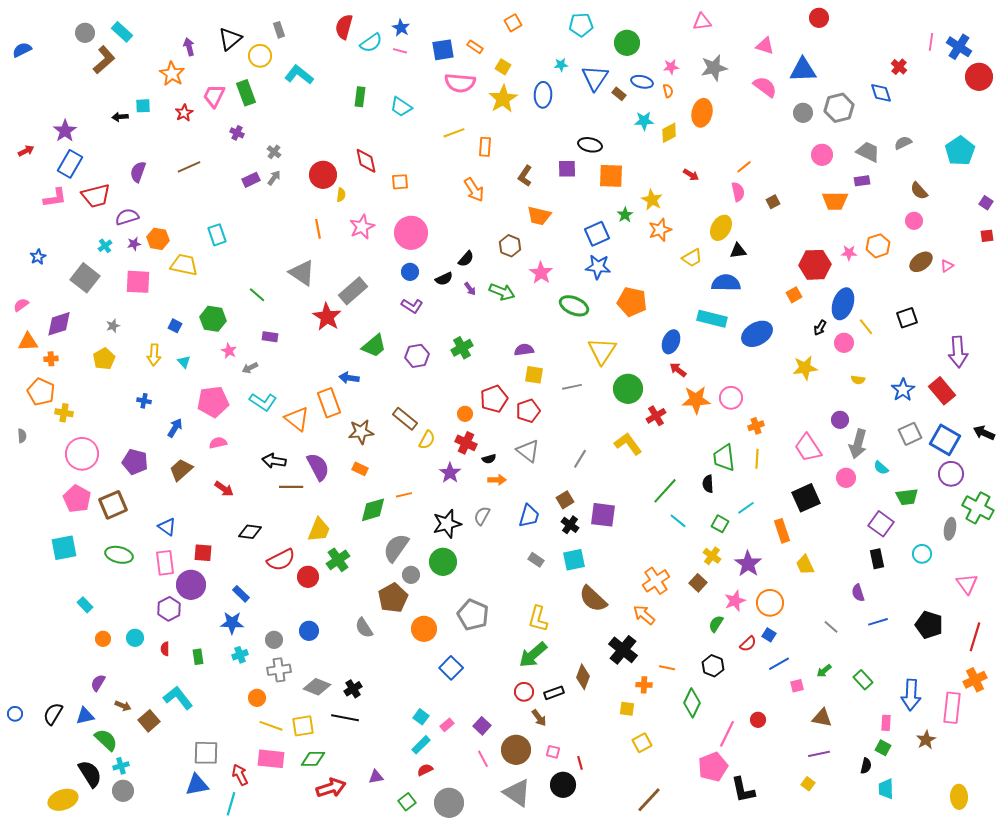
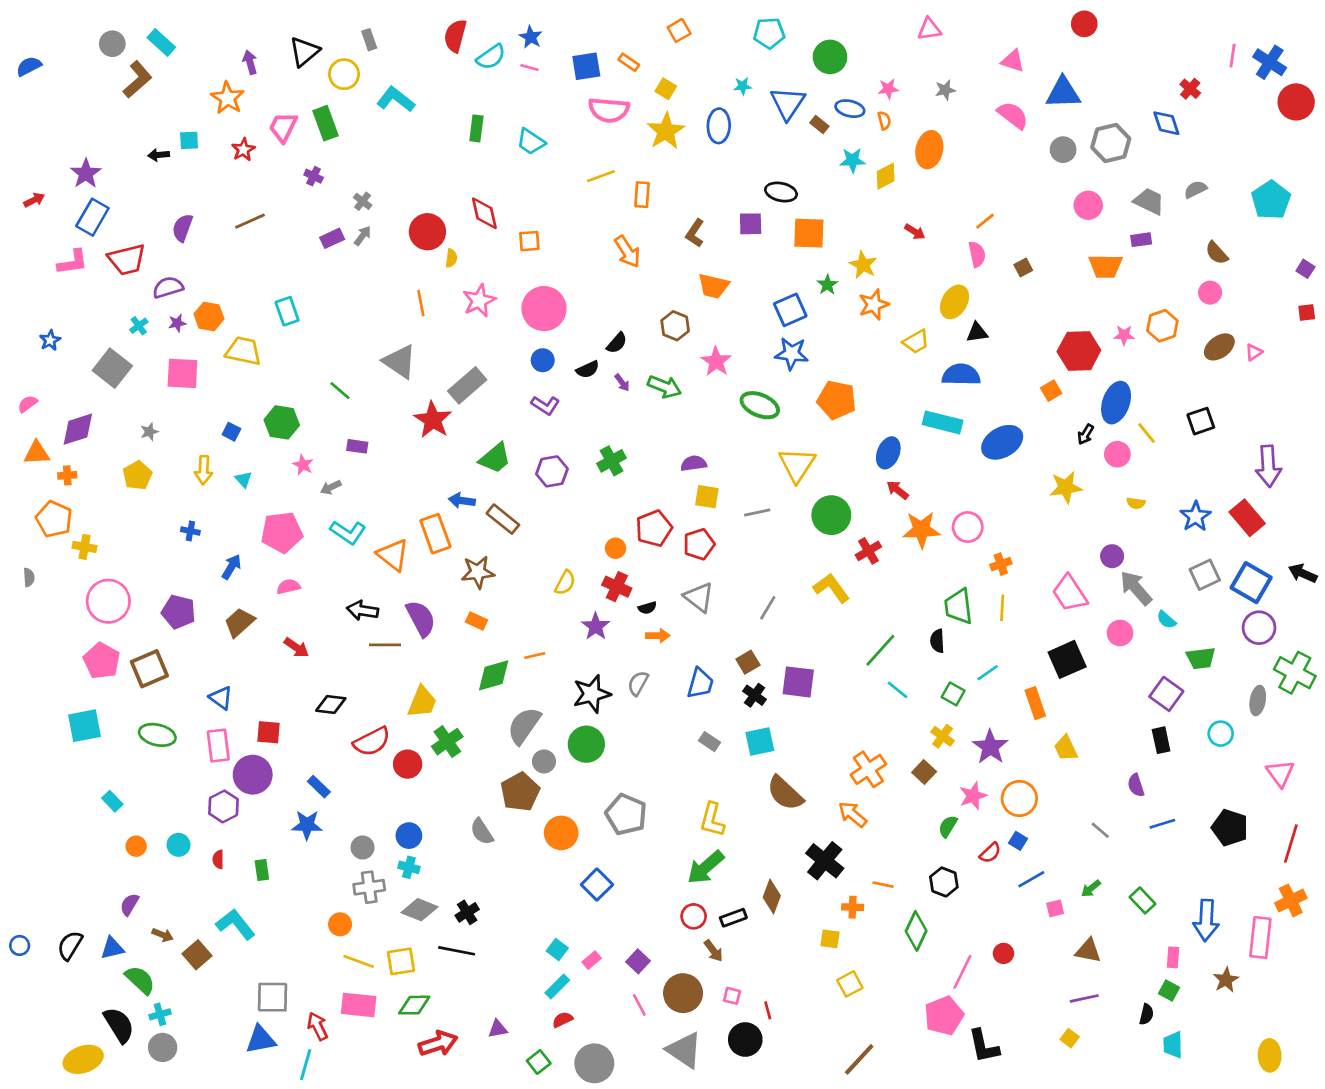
gray star: (714, 68) -> (945, 90), size x0.6
brown rectangle: (405, 419) -> (503, 519), moved
gray arrow: (858, 444) -> (1136, 588), turned 124
cyan cross: (240, 655) -> (409, 867), moved, turned 35

